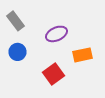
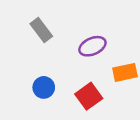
blue circle: (18, 52) -> (44, 87), moved

